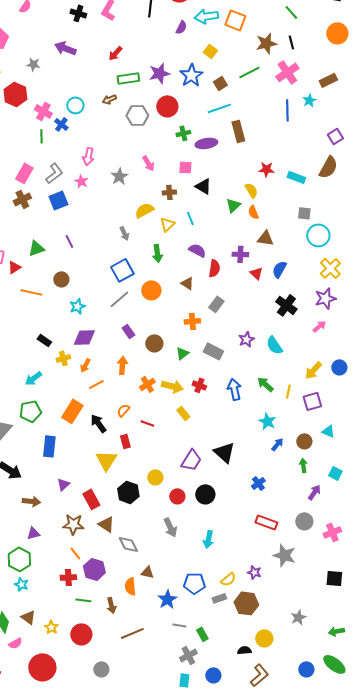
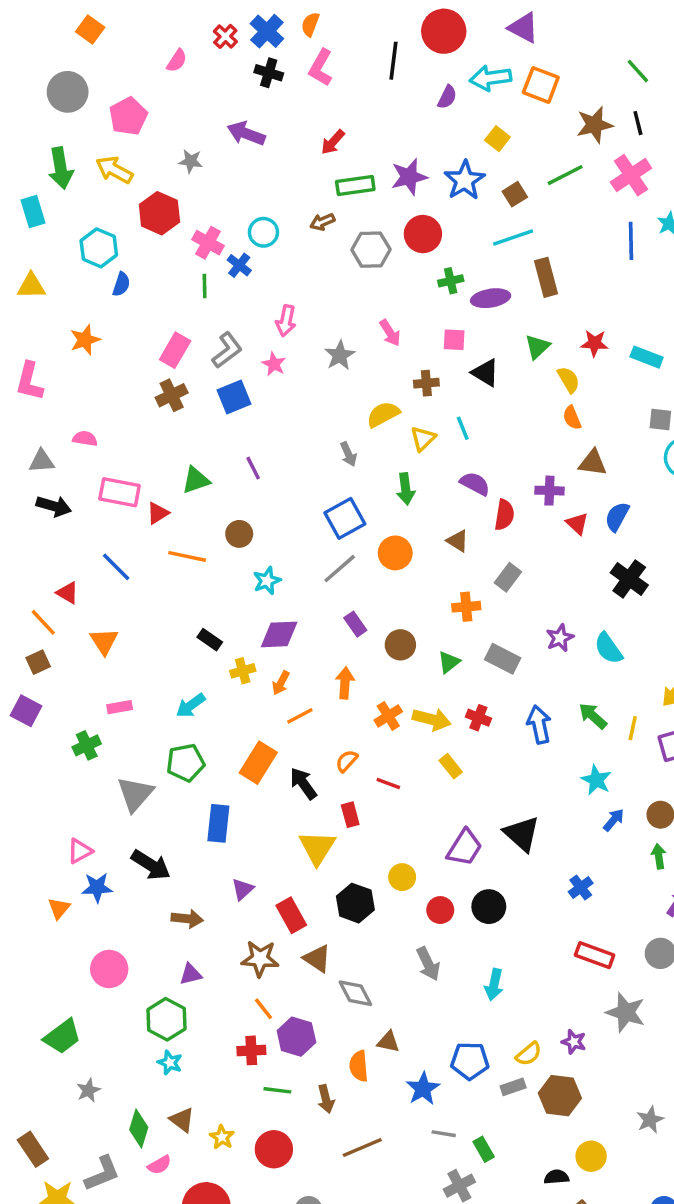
green triangle: (233, 205) -> (537, 347), moved

